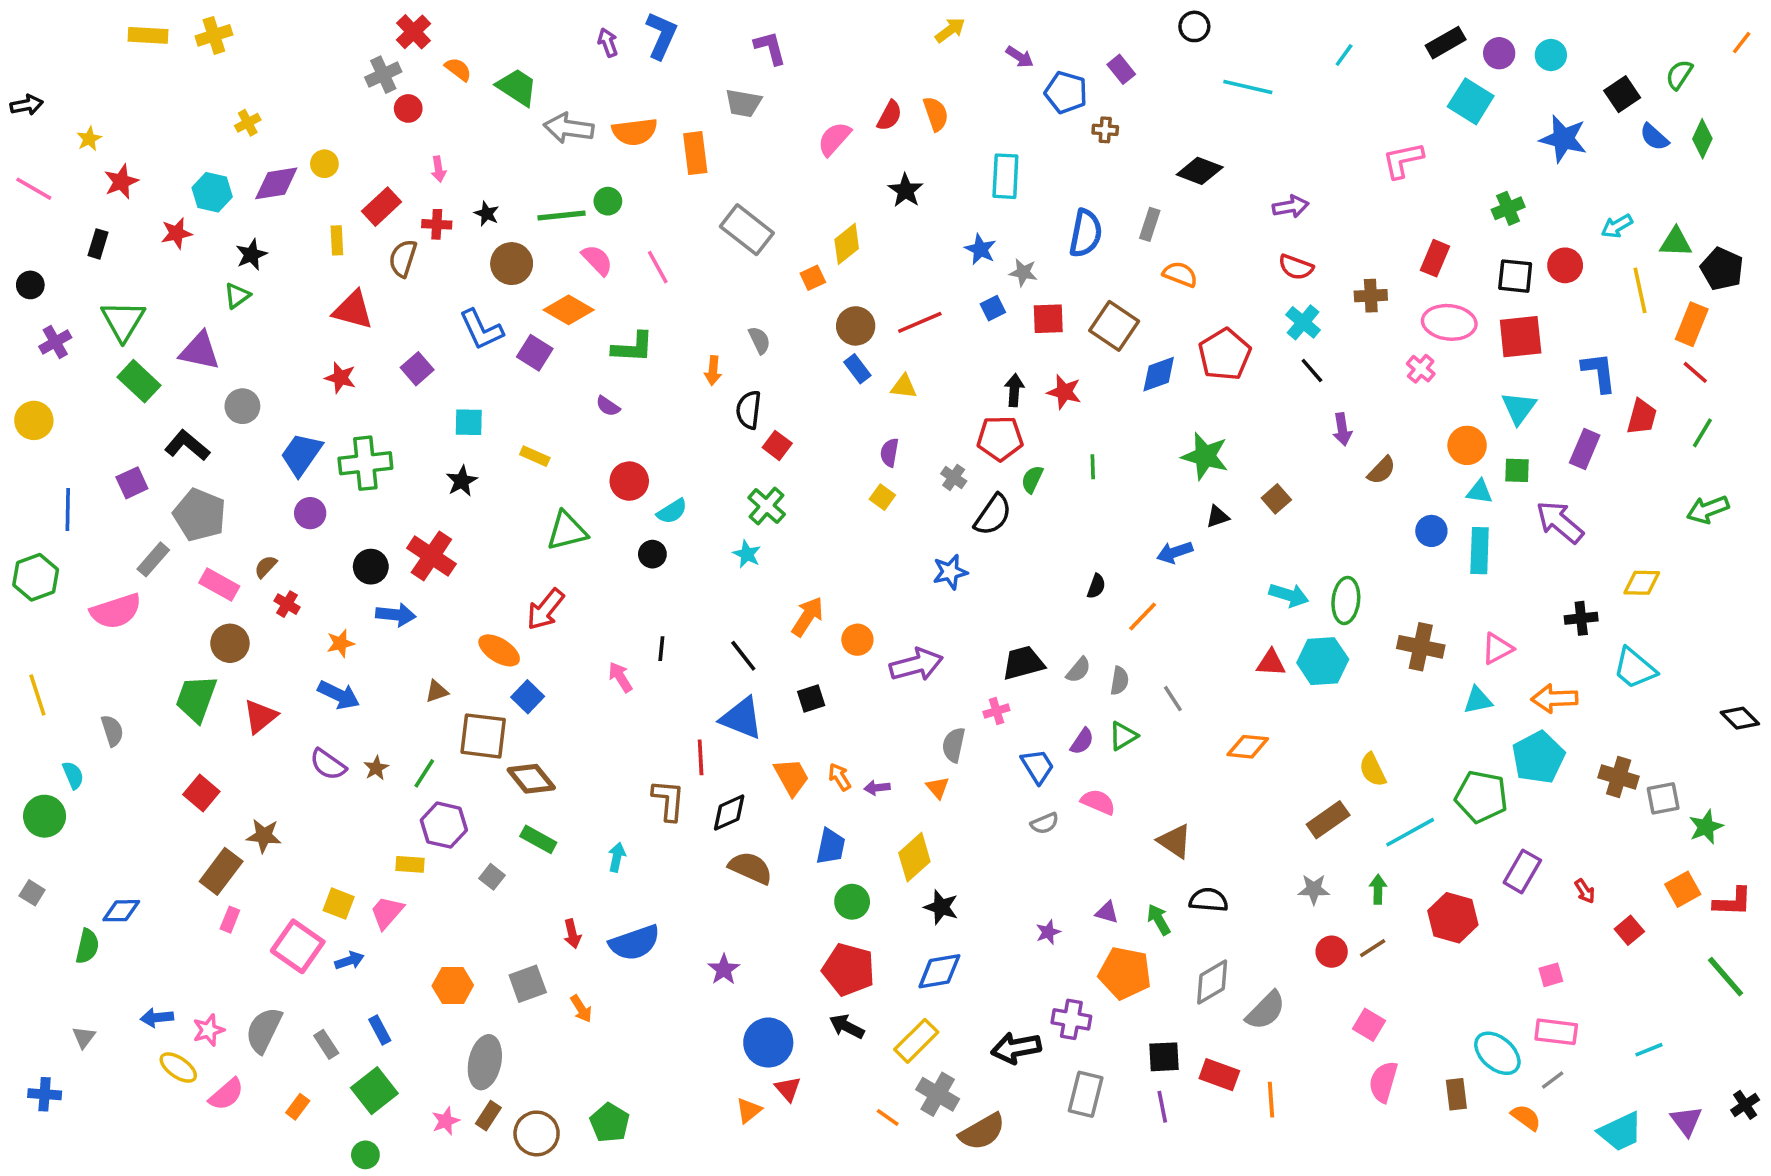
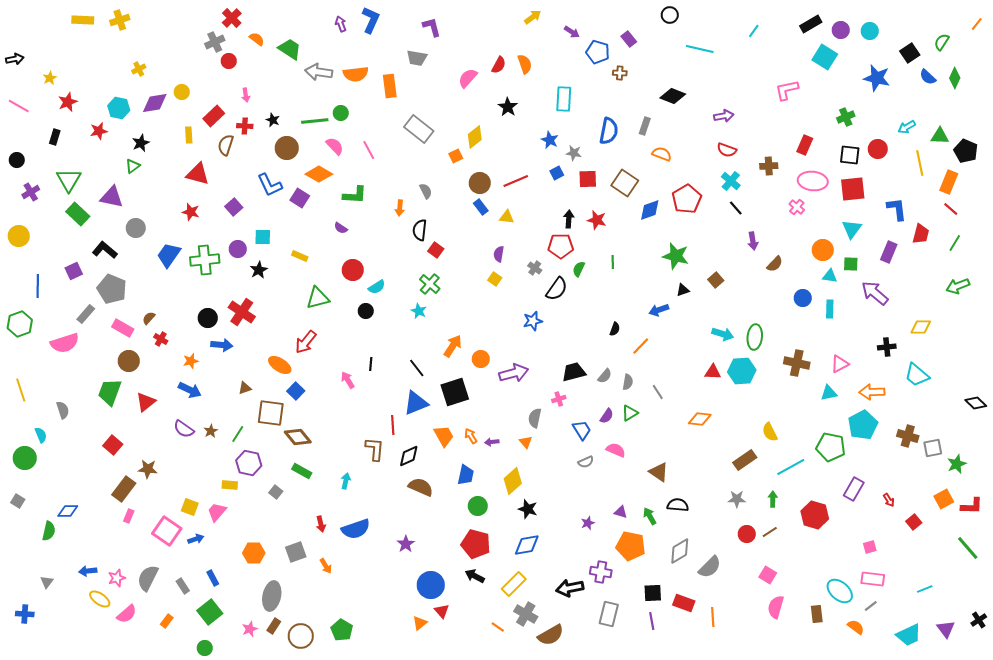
purple circle: (310, 513) -> (238, 249), moved
cyan rectangle: (1480, 551) -> (830, 309), size x0.7
black square: (811, 699) -> (455, 392), size x1.8
blue triangle: (742, 718) -> (416, 403), turned -44

